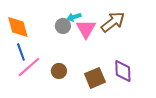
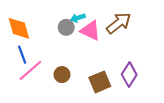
pink triangle: (86, 29) -> (90, 30), turned -35
purple diamond: (123, 71) -> (129, 75), turned 35

